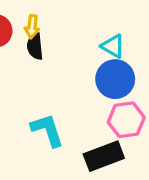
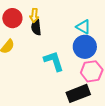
cyan L-shape: (47, 130) -> (54, 61), moved

